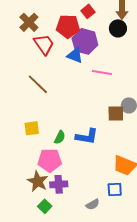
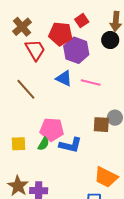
blue triangle: (75, 55) -> (64, 78), moved
yellow square: (32, 128) -> (18, 144), moved
pink pentagon: (50, 160) -> (52, 130), moved

